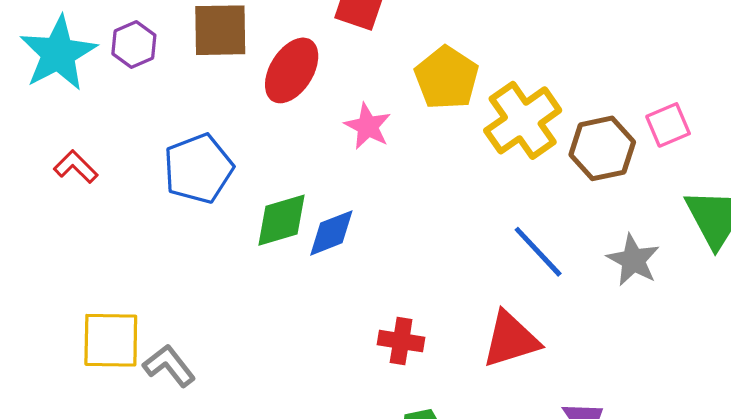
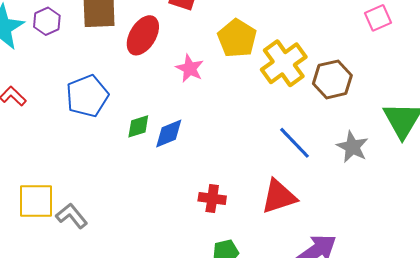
pink square: (668, 125) -> (378, 18), moved
green diamond: (282, 220) -> (138, 126), size x0.7

